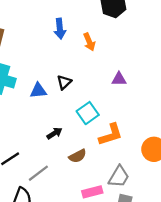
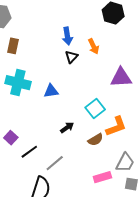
purple triangle: (119, 79) -> (121, 78), size x1.6
black triangle: (64, 82) -> (72, 57), moved
brown semicircle: (78, 156) -> (95, 140), moved

